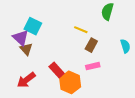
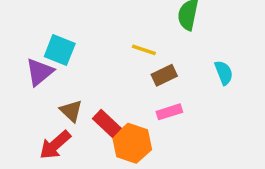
purple triangle: (21, 38) -> (40, 72), turned 42
brown rectangle: (91, 45) -> (164, 75), turned 40
brown triangle: (26, 49) -> (71, 111), moved

